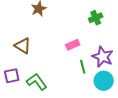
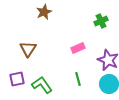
brown triangle: (23, 46) -> (28, 49), turned 30
green line: (83, 67) -> (78, 79), moved

